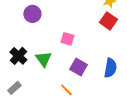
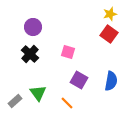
black cross: (18, 56) -> (30, 54), moved
green triangle: (43, 59) -> (38, 93), moved

